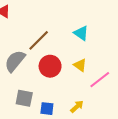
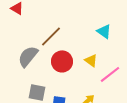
cyan triangle: (81, 33) -> (104, 31), moved

